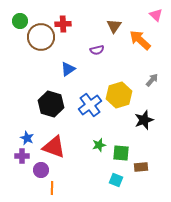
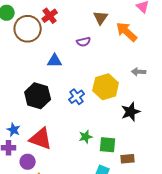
red cross: (63, 24) -> (50, 16), turned -35
blue triangle: (68, 69) -> (55, 61), turned 35
gray arrow: (152, 80) -> (139, 72), turned -128
blue cross: (90, 105) -> (77, 97), size x0.7

